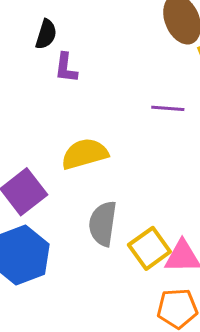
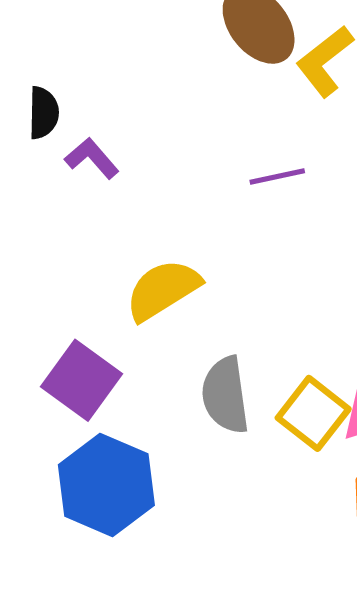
purple L-shape: (66, 68) -> (92, 158), turned 148

